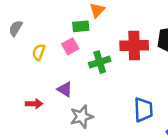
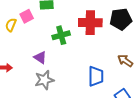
pink square: (70, 46) -> (27, 16), moved
purple triangle: (65, 89) -> (40, 58), moved

